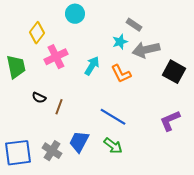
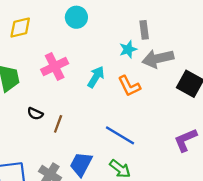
gray rectangle: (134, 25) -> (144, 30), turned 49
yellow diamond: (37, 33) -> (20, 28), moved, turned 40

